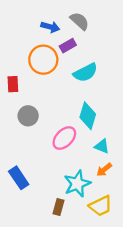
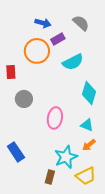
gray semicircle: (80, 21) -> (81, 23), moved
cyan diamond: (88, 116) -> (89, 93), moved
pink ellipse: (64, 138) -> (55, 118), turned -35

